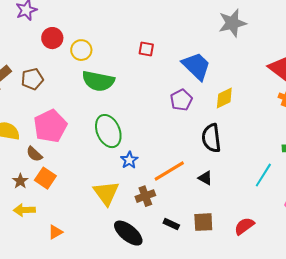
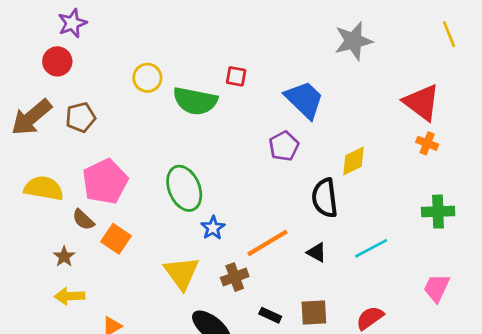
red circle: (52, 38) -> (57, 61), moved
green semicircle: (98, 81) -> (195, 101), moved
yellow diamond: (224, 98) -> (353, 161), moved
cyan line: (263, 175) -> (371, 248), moved, turned 30
orange square: (45, 178) -> (116, 239), moved

